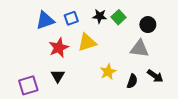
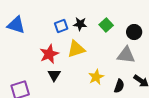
black star: (100, 16) -> (80, 24), moved
blue triangle: (45, 20) -> (16, 25), moved, turned 36
black triangle: (58, 76) -> (54, 75), moved

